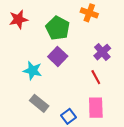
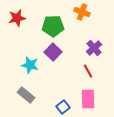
green pentagon: (58, 28) -> (53, 26), turned -30
gray rectangle: (39, 103) -> (26, 95), moved

